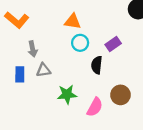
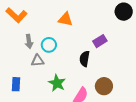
cyan circle: (80, 43) -> (49, 45), moved
blue rectangle: (20, 74) -> (16, 84), moved
green star: (67, 94) -> (57, 83), turned 30

